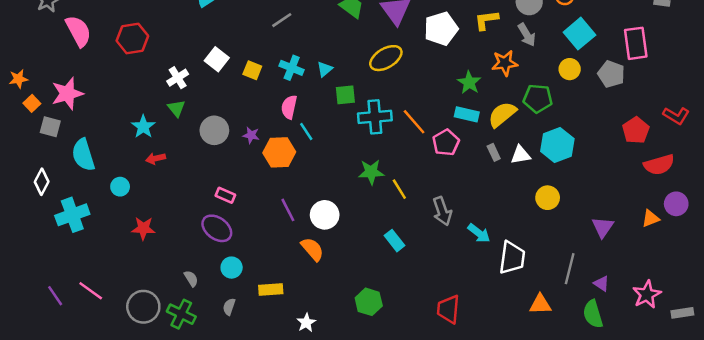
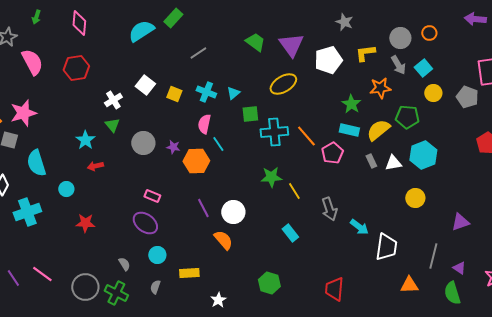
cyan square: (579, 34) -> (423, 68), moved, size x0.7
purple triangle: (603, 227) -> (460, 222), turned 36

